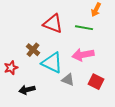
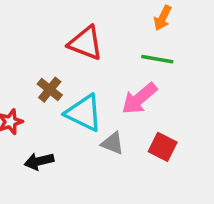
green line: (84, 28) -> (157, 59), moved
pink arrow: (83, 55) -> (139, 99), turned -30

